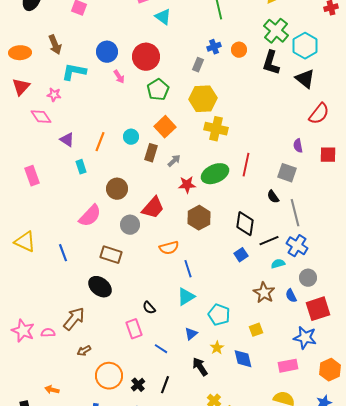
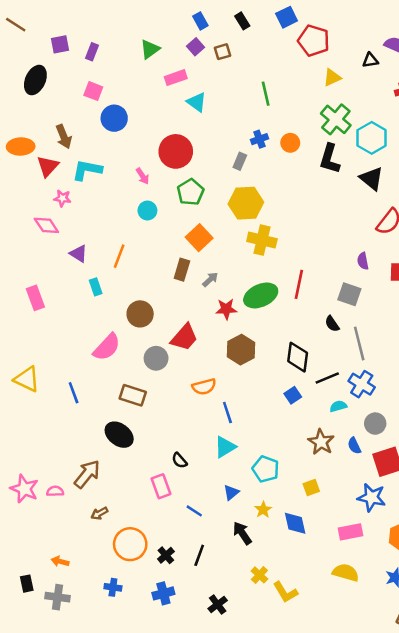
blue circle: (107, 52) -> (114, 118), moved
red triangle: (21, 87) -> (48, 166), moved
cyan circle: (131, 137) -> (147, 211), moved

